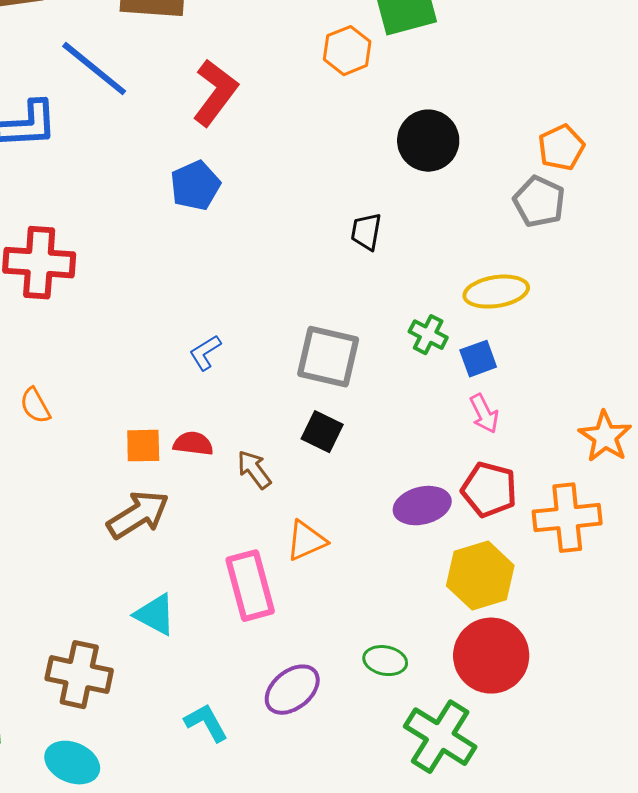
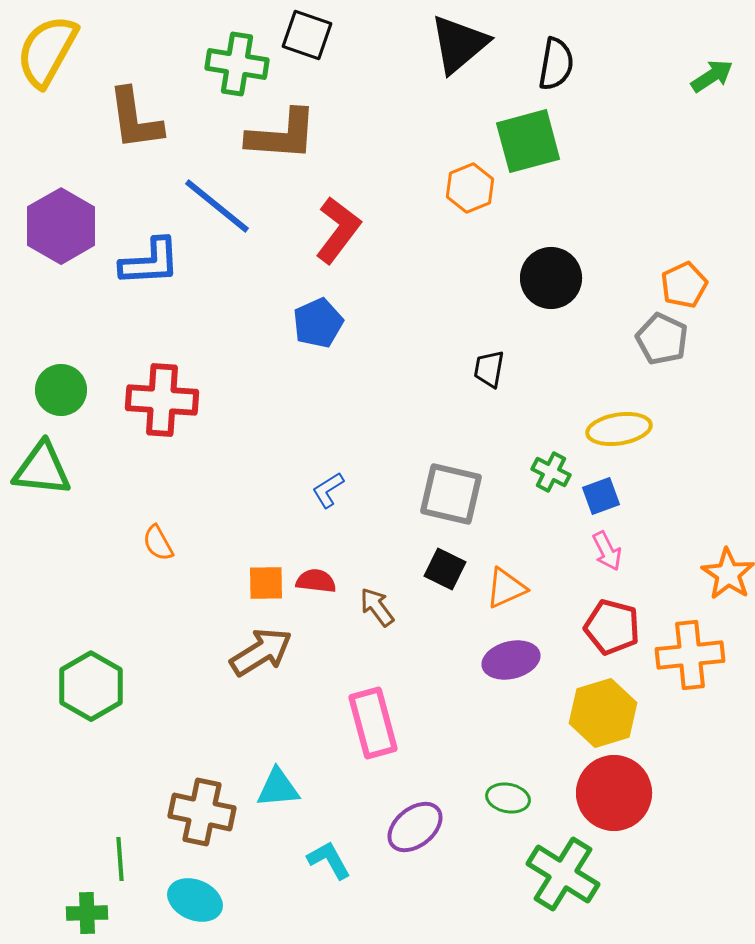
purple ellipse: (422, 506) -> (511, 660), moved
orange triangle: (306, 541) -> (506, 588), moved
cyan triangle: (155, 615) -> (278, 788), moved, turned -33

